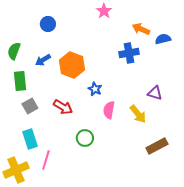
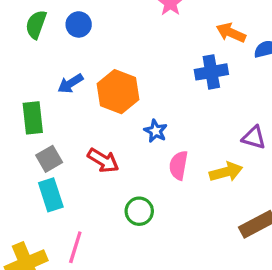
green semicircle: (14, 51) -> (36, 24), moved
yellow arrow: (138, 114) -> (226, 172), turned -66
cyan rectangle: (30, 139) -> (51, 195), moved

